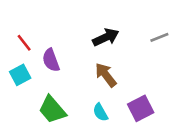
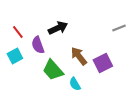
black arrow: (106, 37) -> (58, 28), moved
purple square: (141, 108) -> (103, 63), moved
green trapezoid: (52, 110) -> (53, 70), moved

